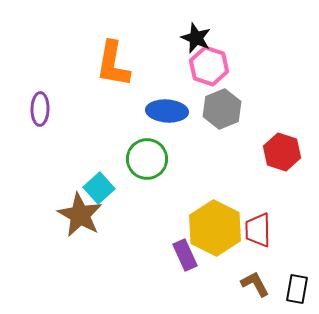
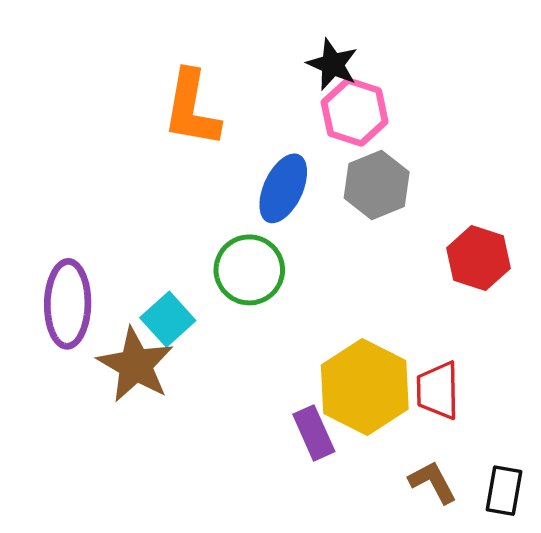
purple ellipse: (40, 109) -> (68, 304), moved, size x1.5
blue ellipse: (167, 111) -> (283, 188), turned -69

